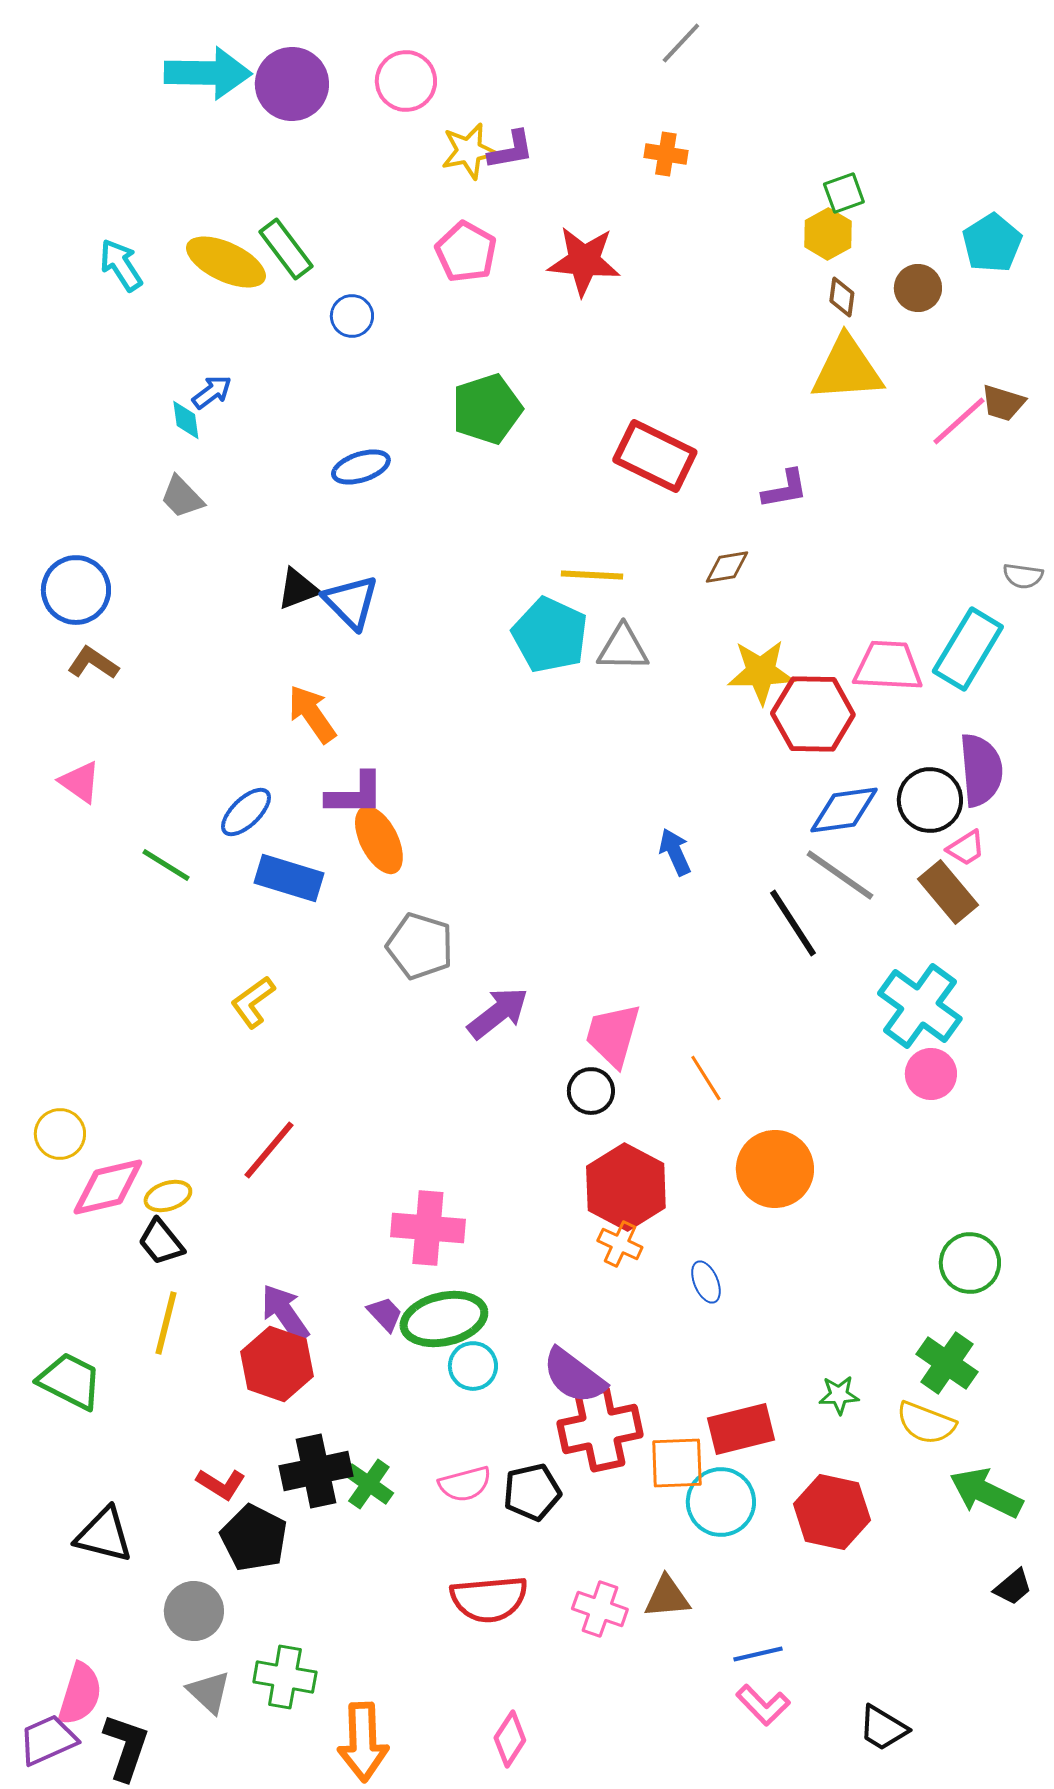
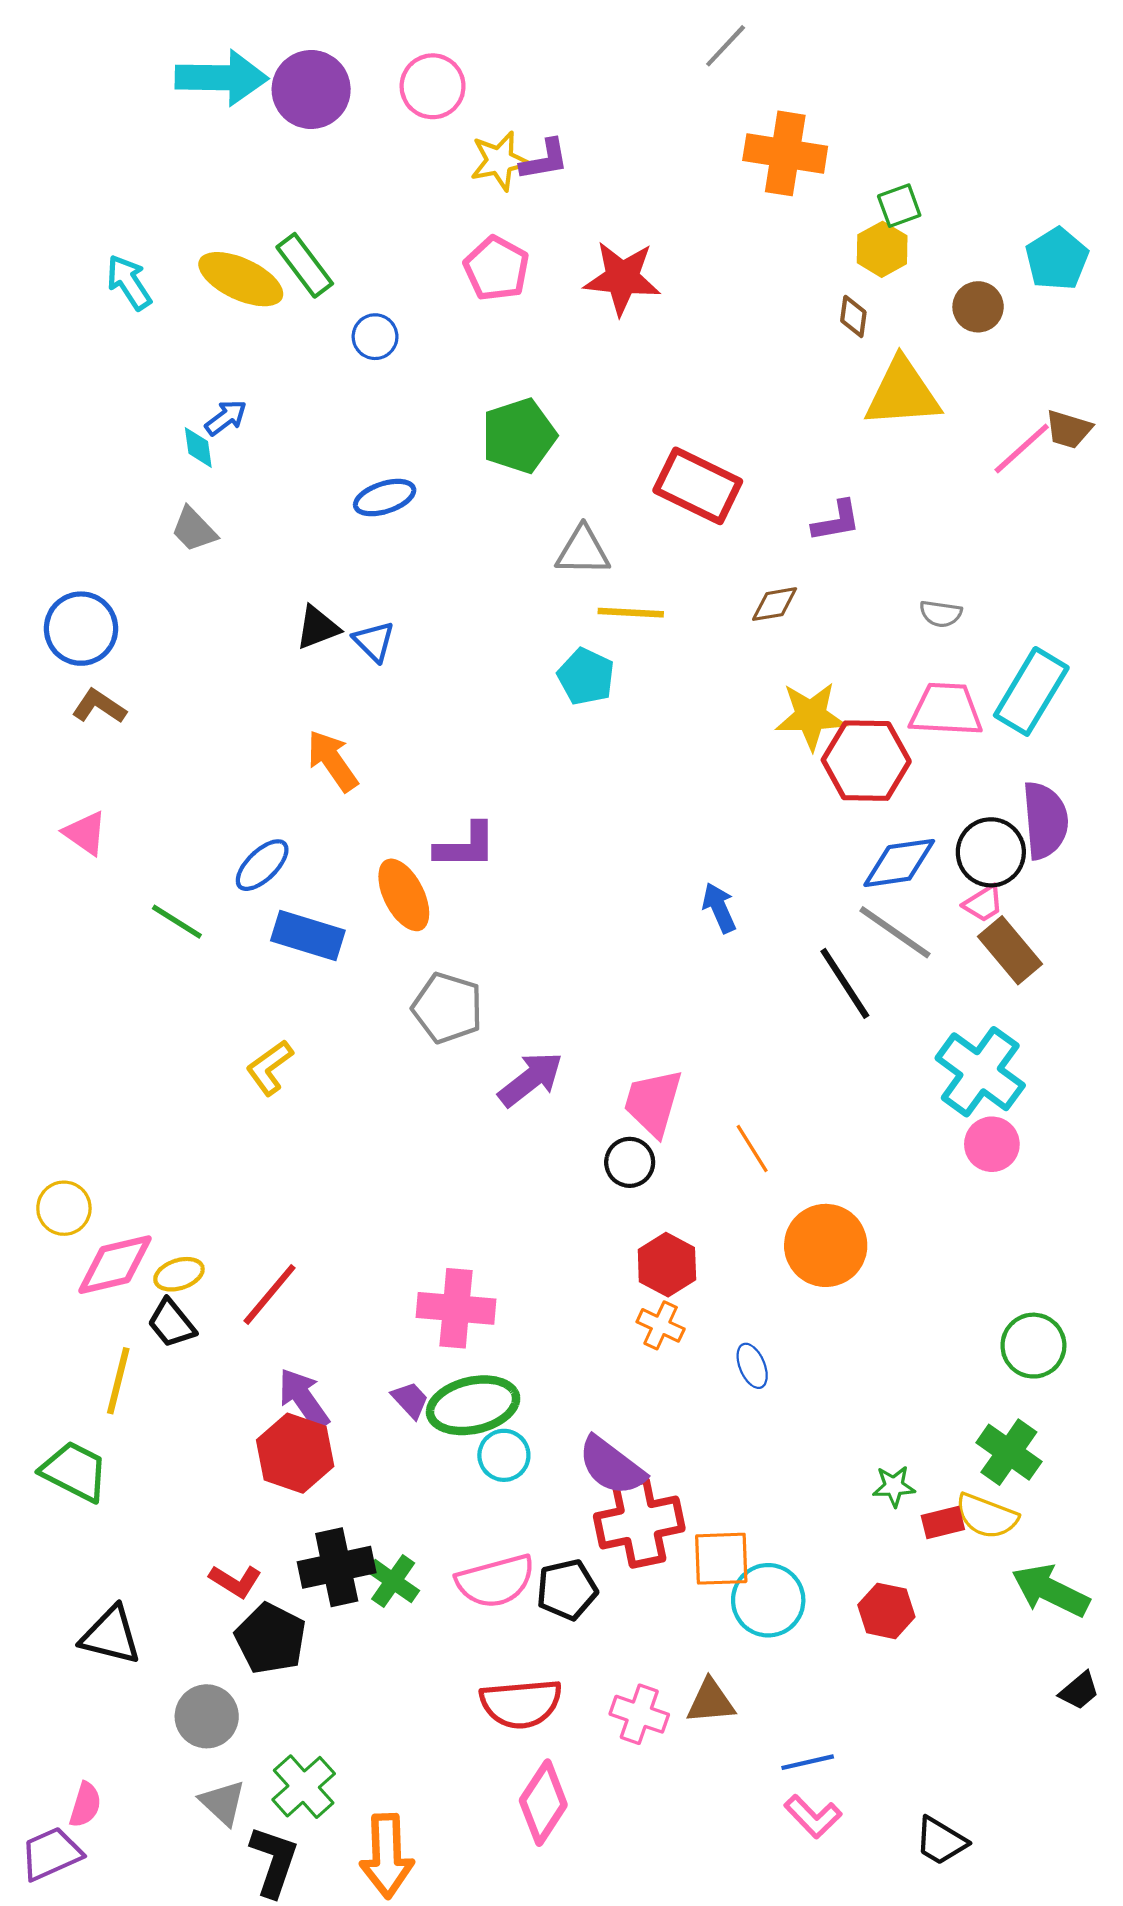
orange cross: (666, 154) -> (785, 153), moved, size x1.8
brown diamond: (842, 297) -> (853, 316), moved
gray semicircle: (1023, 576) -> (941, 614), moved
blue triangle: (351, 602) -> (374, 641), size x0.7
cyan pentagon: (550, 635) -> (586, 677), size x0.7
gray triangle: (623, 648) -> (583, 551), moved
purple L-shape: (355, 794) -> (466, 846), moved
pink trapezoid: (966, 848) -> (983, 903), moved
red line: (269, 1150) -> (270, 1294), moved
red hexagon: (626, 1187) -> (667, 1265), size x0.7
yellow line: (166, 1323) -> (118, 1381), moved
red rectangle: (741, 1429) -> (943, 1522), moved, size x0.6
pink semicircle: (465, 1484) -> (495, 1581), size x1.4
red hexagon: (832, 1512) -> (886, 1611), size x0.7
green cross: (285, 1677) -> (304, 1787), turned 38
pink semicircle: (80, 1694) -> (85, 1805), size x0.7
pink diamond: (510, 1739) -> (543, 1803), moved, size x1.4
black L-shape: (126, 1747) -> (274, 1861), moved

